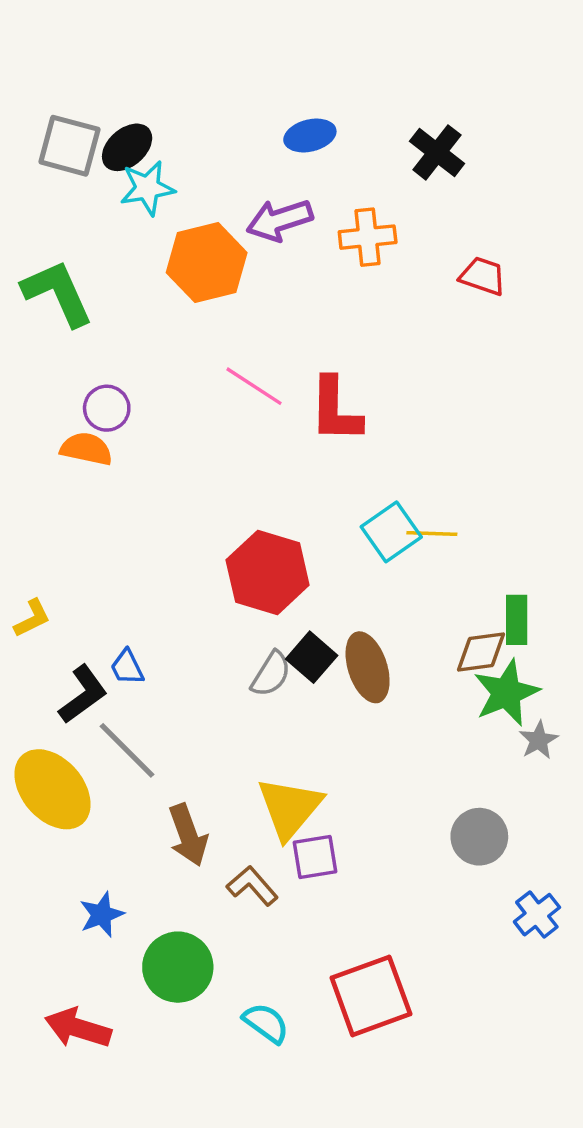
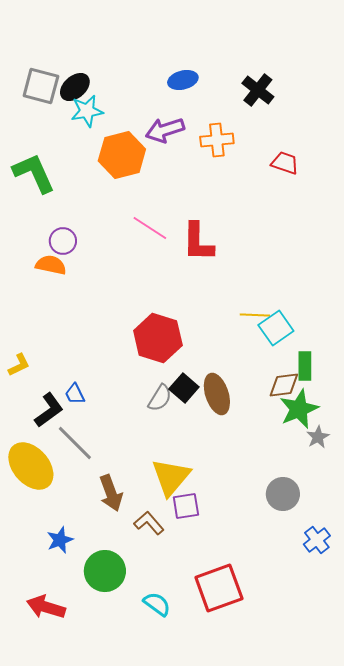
cyan square: (391, 532) -> (276, 328), moved

